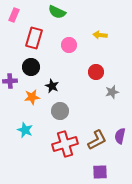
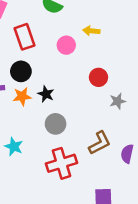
yellow arrow: (100, 35) -> (91, 31), moved
red rectangle: (34, 38) -> (25, 37), turned -35
orange star: (32, 97) -> (22, 96), moved
brown L-shape: (97, 140) -> (100, 143), moved

